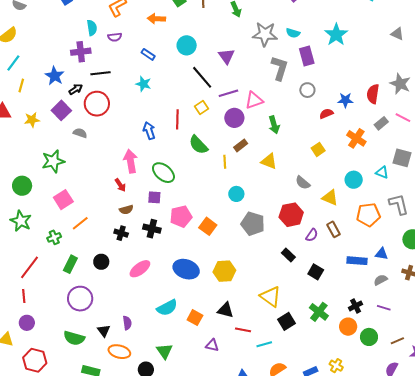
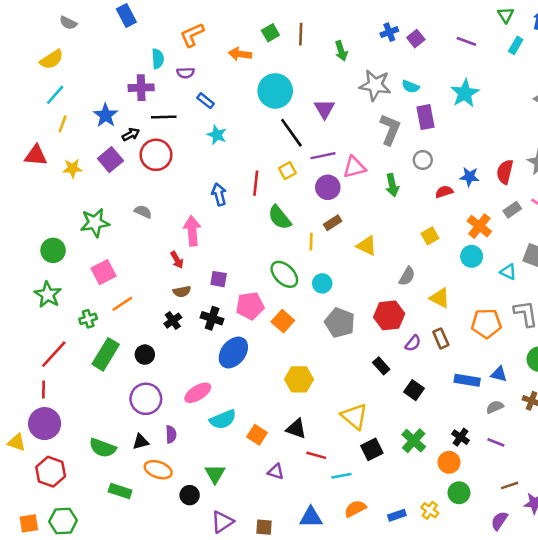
cyan circle: (187, 45) -> (275, 91), size x1.4
blue rectangle: (148, 54) -> (206, 101), moved
green arrow: (274, 125) -> (392, 185), moved
gray semicircle: (80, 133) -> (143, 212), moved
green ellipse: (163, 173) -> (284, 274), moved
cyan circle: (354, 180) -> (472, 256), moved
gray semicircle: (303, 183) -> (407, 276), turned -105
black cross: (121, 233) -> (173, 321), turned 32
green rectangle: (70, 264) -> (106, 354), size x1.4
pink ellipse: (140, 269) -> (198, 393), moved
blue ellipse: (186, 269) -> (233, 352), moved, turned -75
purple circle: (80, 299) -> (146, 399), moved
black cross: (356, 306) -> (461, 437), turned -32
purple circle: (27, 323) -> (45, 424), size x1.6
black triangle: (104, 331) -> (141, 442), turned 48
green circle: (369, 337) -> (459, 493), moved

